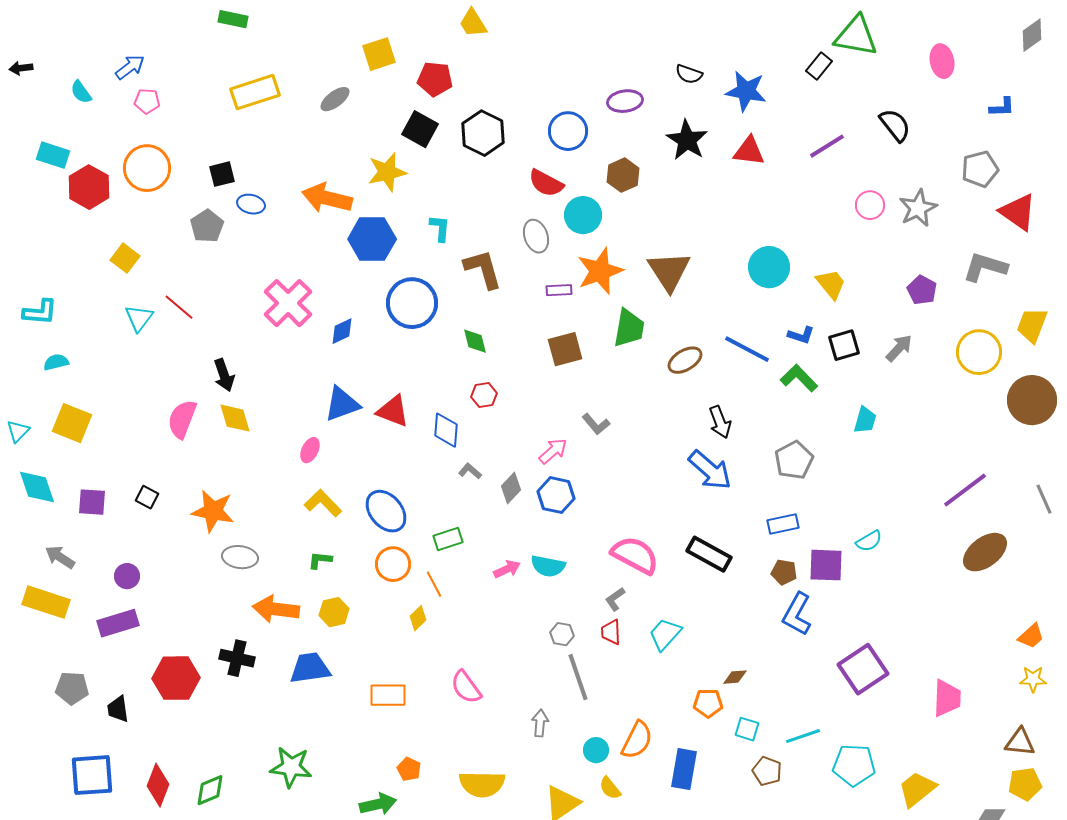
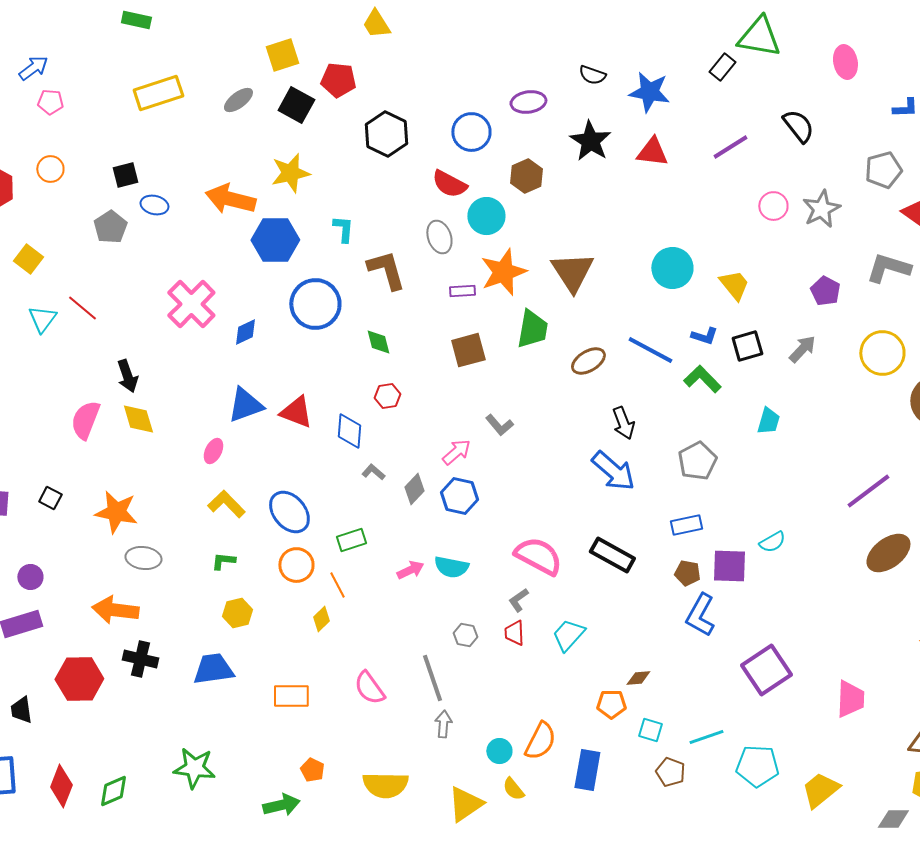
black square: (420, 129) -> (296, 105), moved
orange circle: (147, 168) -> (50, 169), size x0.6
orange arrow: (276, 609) -> (115, 610), moved
gray line: (578, 677) -> (432, 678), moved

